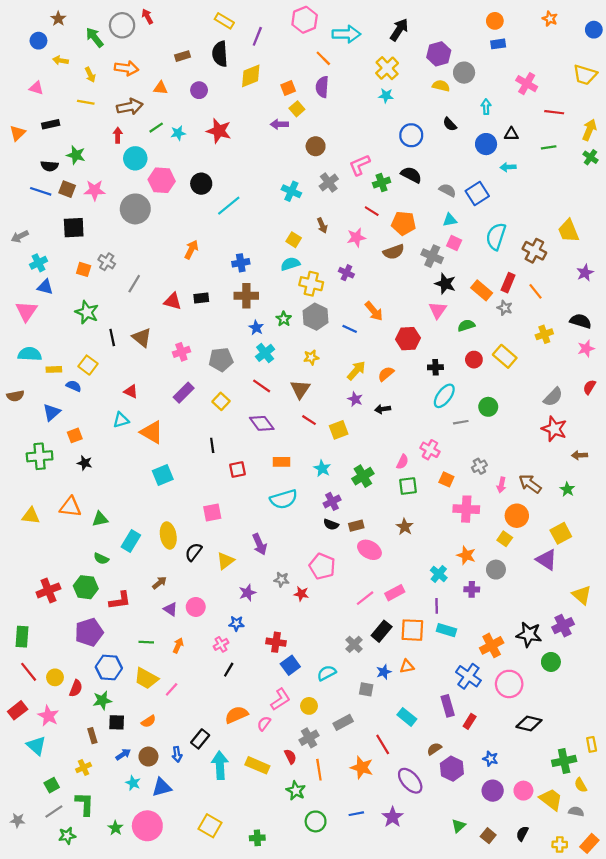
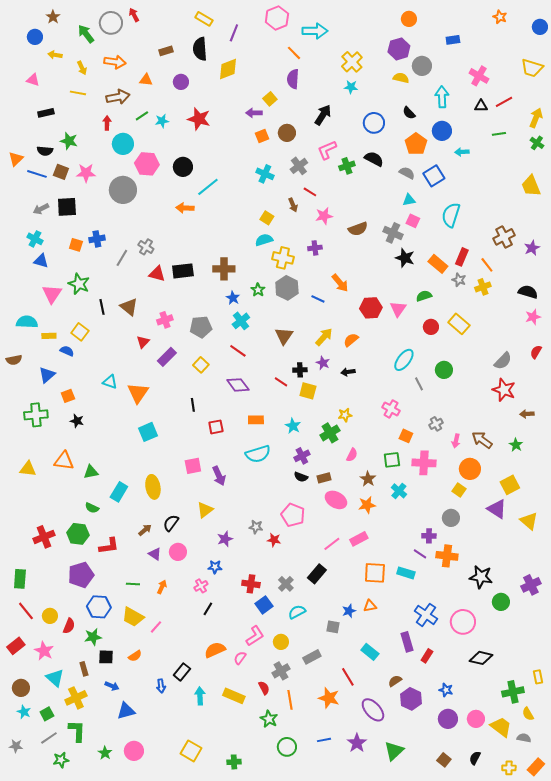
orange circle: (495, 21) -> (409, 19), moved
black arrow: (399, 30) -> (323, 115), moved
orange square: (288, 88) -> (262, 136), moved
cyan arrow: (486, 107) -> (442, 97), size x1.5
red line: (554, 112) -> (504, 102), turned -36
orange triangle: (18, 133) -> (16, 159), moved
black triangle: (511, 134) -> (481, 106), moved
red line: (372, 211) -> (310, 192), moved
orange pentagon: (404, 223) -> (416, 144), moved, turned 30
yellow trapezoid: (568, 231) -> (531, 186), moved
gray arrow: (20, 236) -> (41, 209), moved
orange arrow: (191, 250) -> (185, 208), moved, turned -114
brown cross: (534, 251) -> (504, 237), moved, turned 35
gray cross: (107, 262) -> (146, 247), moved
cyan cross: (38, 263) -> (35, 239), turned -35
blue cross: (241, 263) -> (97, 239), moved
purple cross: (346, 273) -> (315, 248), turned -32
black rectangle: (201, 298) -> (183, 271), size x1.5
pink triangle: (438, 310) -> (398, 309), moved
pink triangle: (26, 311) -> (52, 294), moved
yellow cross: (544, 334) -> (483, 287), moved
yellow star: (311, 357) -> (345, 415), moved
black cross: (435, 367) -> (300, 370), moved
brown triangle: (300, 389) -> (284, 336), moved
red triangle: (131, 391) -> (143, 342), moved, turned 48
cyan triangle: (121, 420) -> (110, 382), turned 35
gray line: (461, 422) -> (419, 384), turned 72
yellow square: (339, 430) -> (308, 391), turned 36
orange triangle: (152, 432) -> (138, 393), turned 35
pink semicircle: (402, 462) -> (352, 455), moved
green square: (408, 486) -> (392, 460), moved
purple arrow: (260, 544) -> (219, 476), moved
black semicircle: (194, 552) -> (171, 523), moved
orange star: (466, 555) -> (367, 505), moved, turned -30
cyan cross: (439, 574) -> (399, 491), moved
yellow triangle: (582, 595) -> (529, 521), moved
purple line: (437, 606) -> (420, 554), moved, turned -56
purple cross: (563, 626) -> (531, 585), moved
black rectangle: (382, 631) -> (317, 574), moved
gray cross: (354, 644) -> (286, 584), moved
orange cross: (492, 645) -> (447, 556), moved, turned 35
cyan triangle: (36, 746) -> (55, 678), moved
blue arrow: (123, 754) -> (112, 686), turned 56
brown circle: (148, 757) -> (21, 688), moved
cyan arrow: (220, 765) -> (200, 696), size x0.7
yellow cross: (84, 768) -> (76, 698), size x1.5
cyan star: (133, 783) -> (24, 712), moved
blue triangle: (162, 787) -> (126, 711), moved
pink circle: (147, 826) -> (134, 751), size x0.7
green triangle: (459, 826) -> (394, 751), moved, size x1.5

